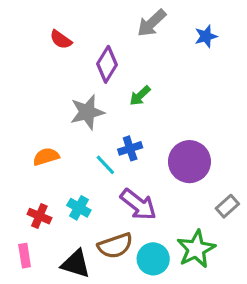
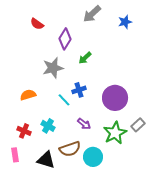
purple arrow: (138, 204) -> (84, 124), size x0.6
green star: (196, 249) -> (115, 133), moved

